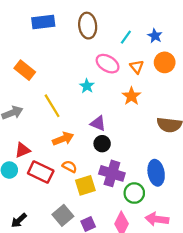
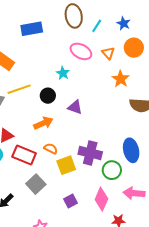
blue rectangle: (43, 22) -> (32, 29), moved
brown ellipse: (88, 26) -> (74, 16), moved
orange star: (131, 96) -> (121, 79), moved
yellow line: (52, 106) -> (19, 89), moved, turned -75
black circle: (102, 144) -> (48, 96), moved
gray square: (63, 215) -> (36, 184), moved

